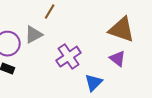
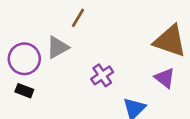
purple cross: (69, 57) -> (102, 75), size x0.7

